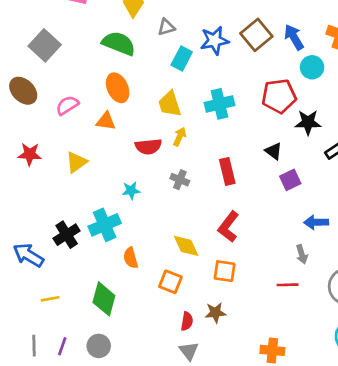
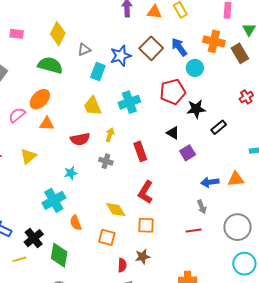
orange ellipse: (118, 88) -> (40, 99), moved, turned 75
yellow arrow: (180, 137) -> (110, 135), moved
black cross: (67, 235) -> (34, 238), moved

